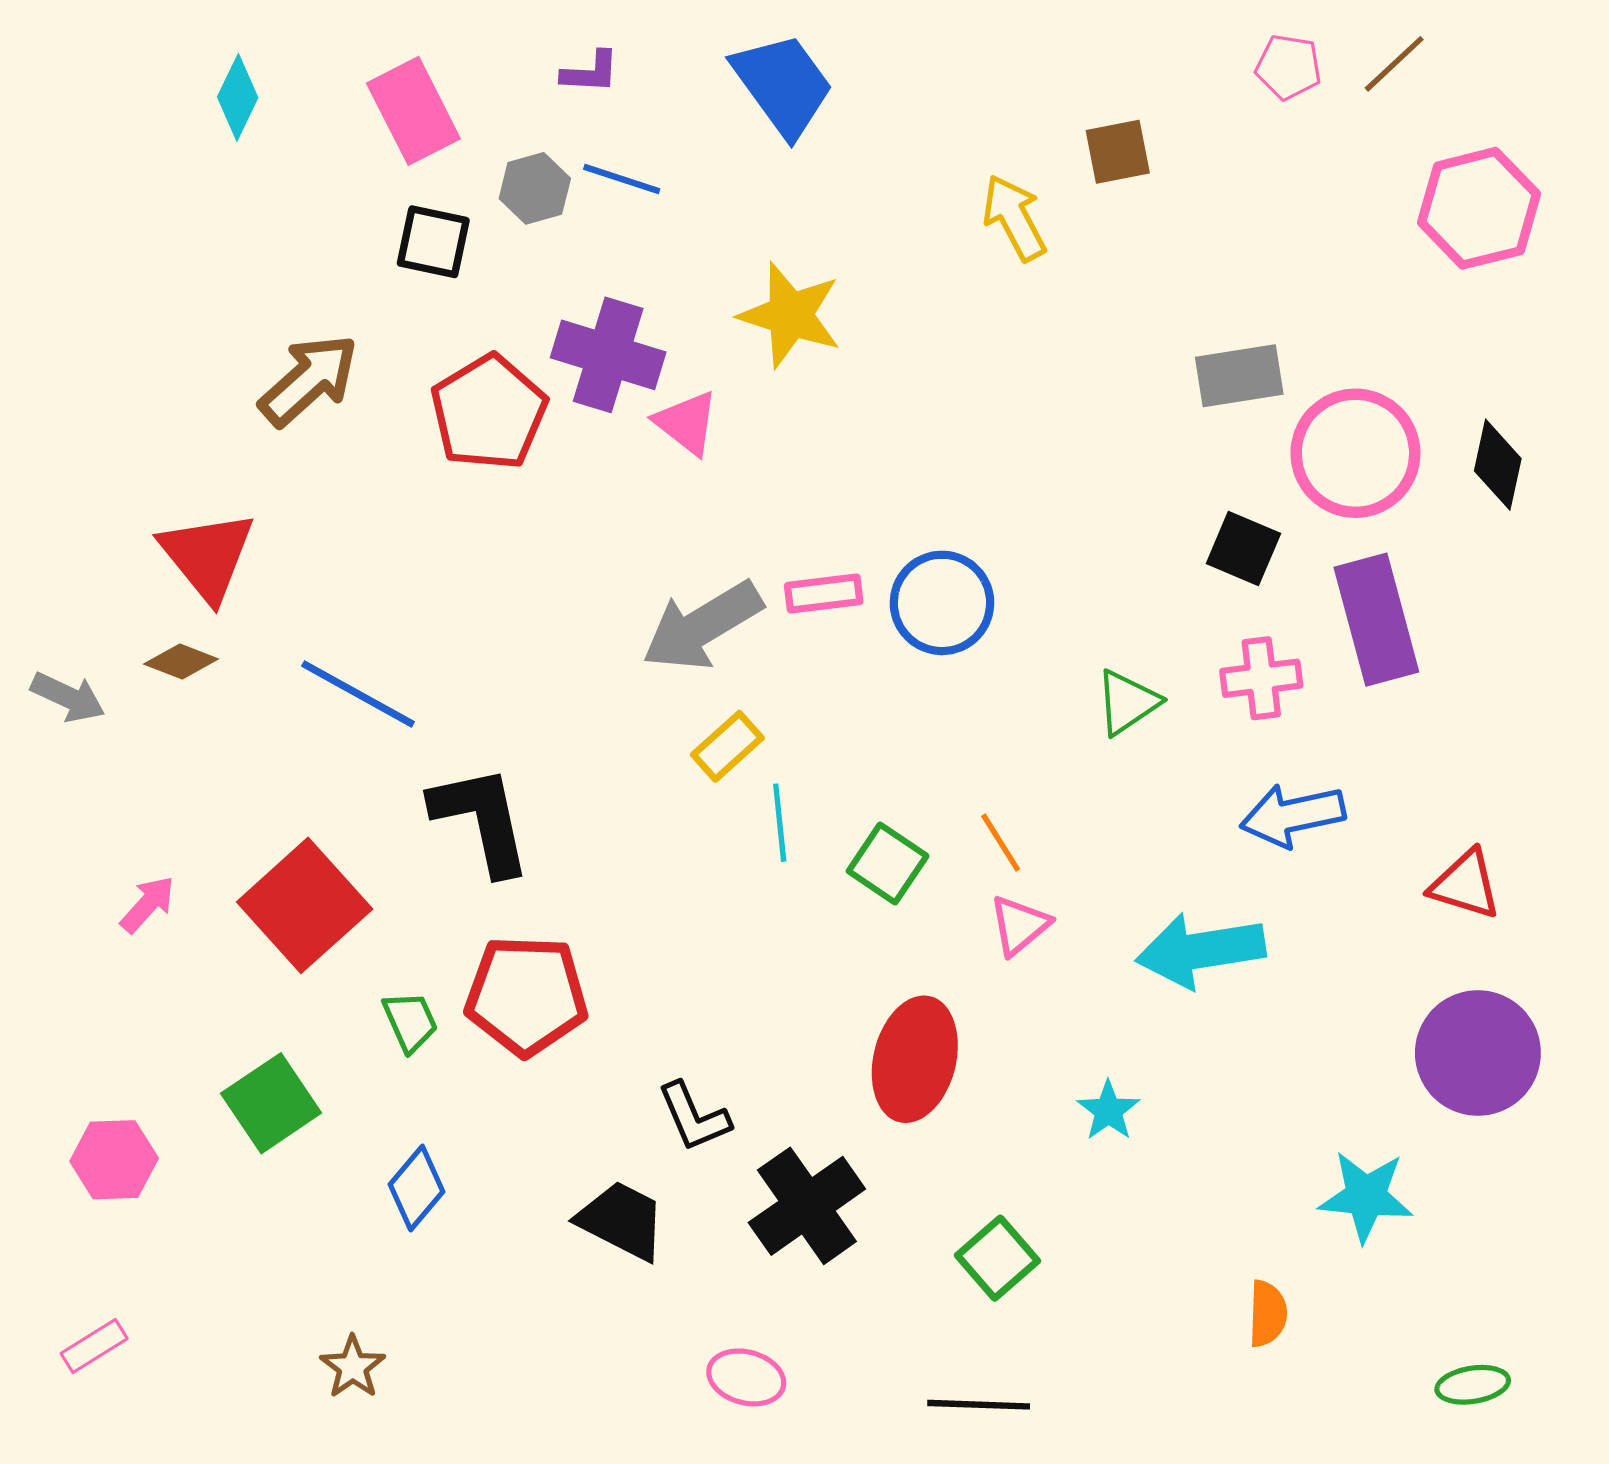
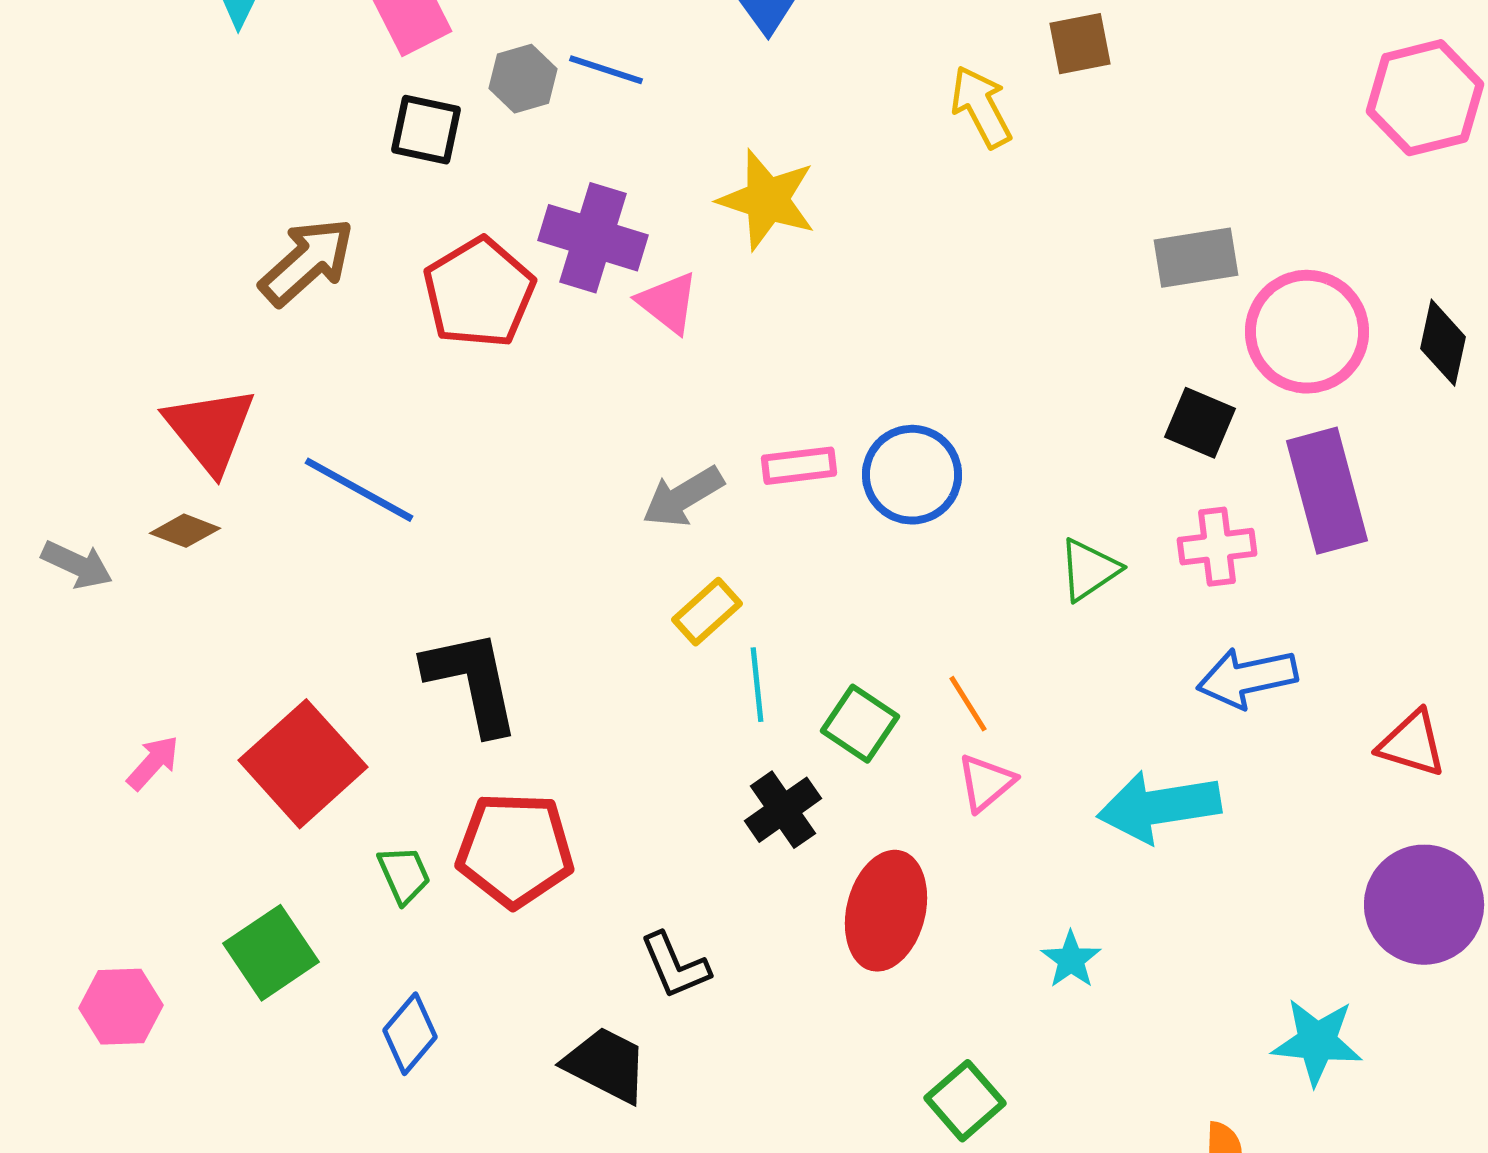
gray arrow: (702, 626) -> (683, 497), size x0.7
blue line: (358, 694) -> (359, 490), moved
black cross: (807, 1206) -> (783, 810), moved, size x0.7

